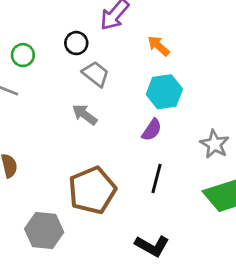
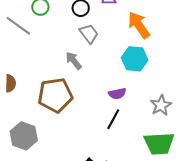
orange arrow: (159, 46) -> (139, 25), size x1.6
purple semicircle: (152, 130) -> (117, 94), moved, turned 30
brown pentagon: (92, 190) -> (55, 95), moved

